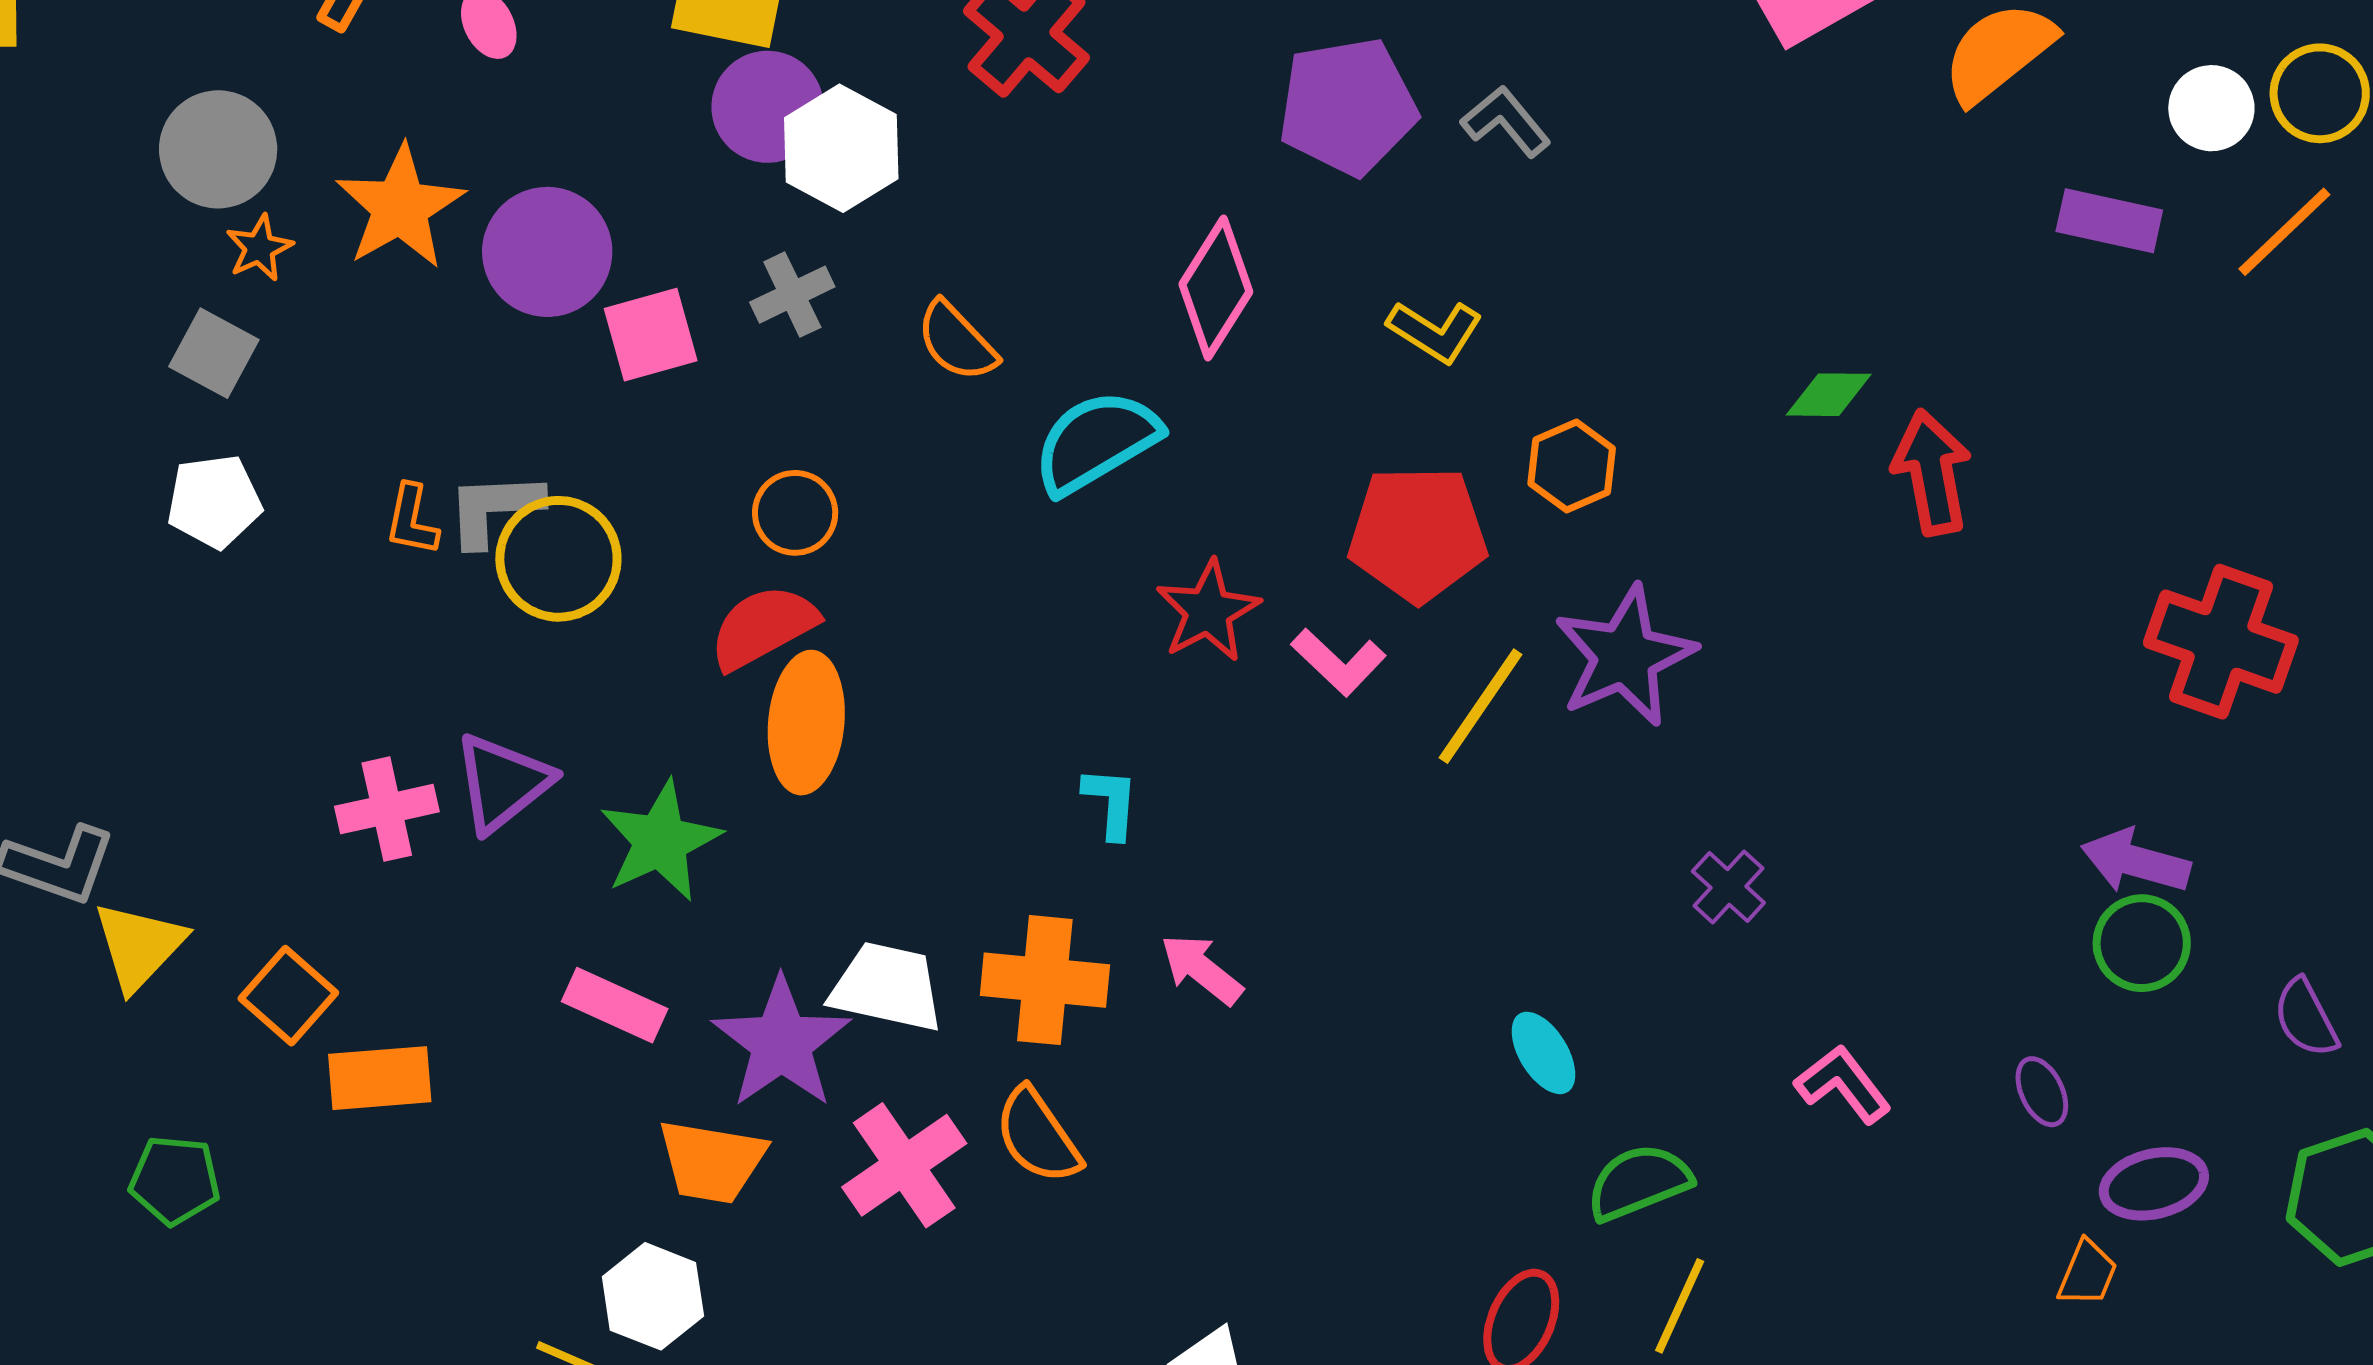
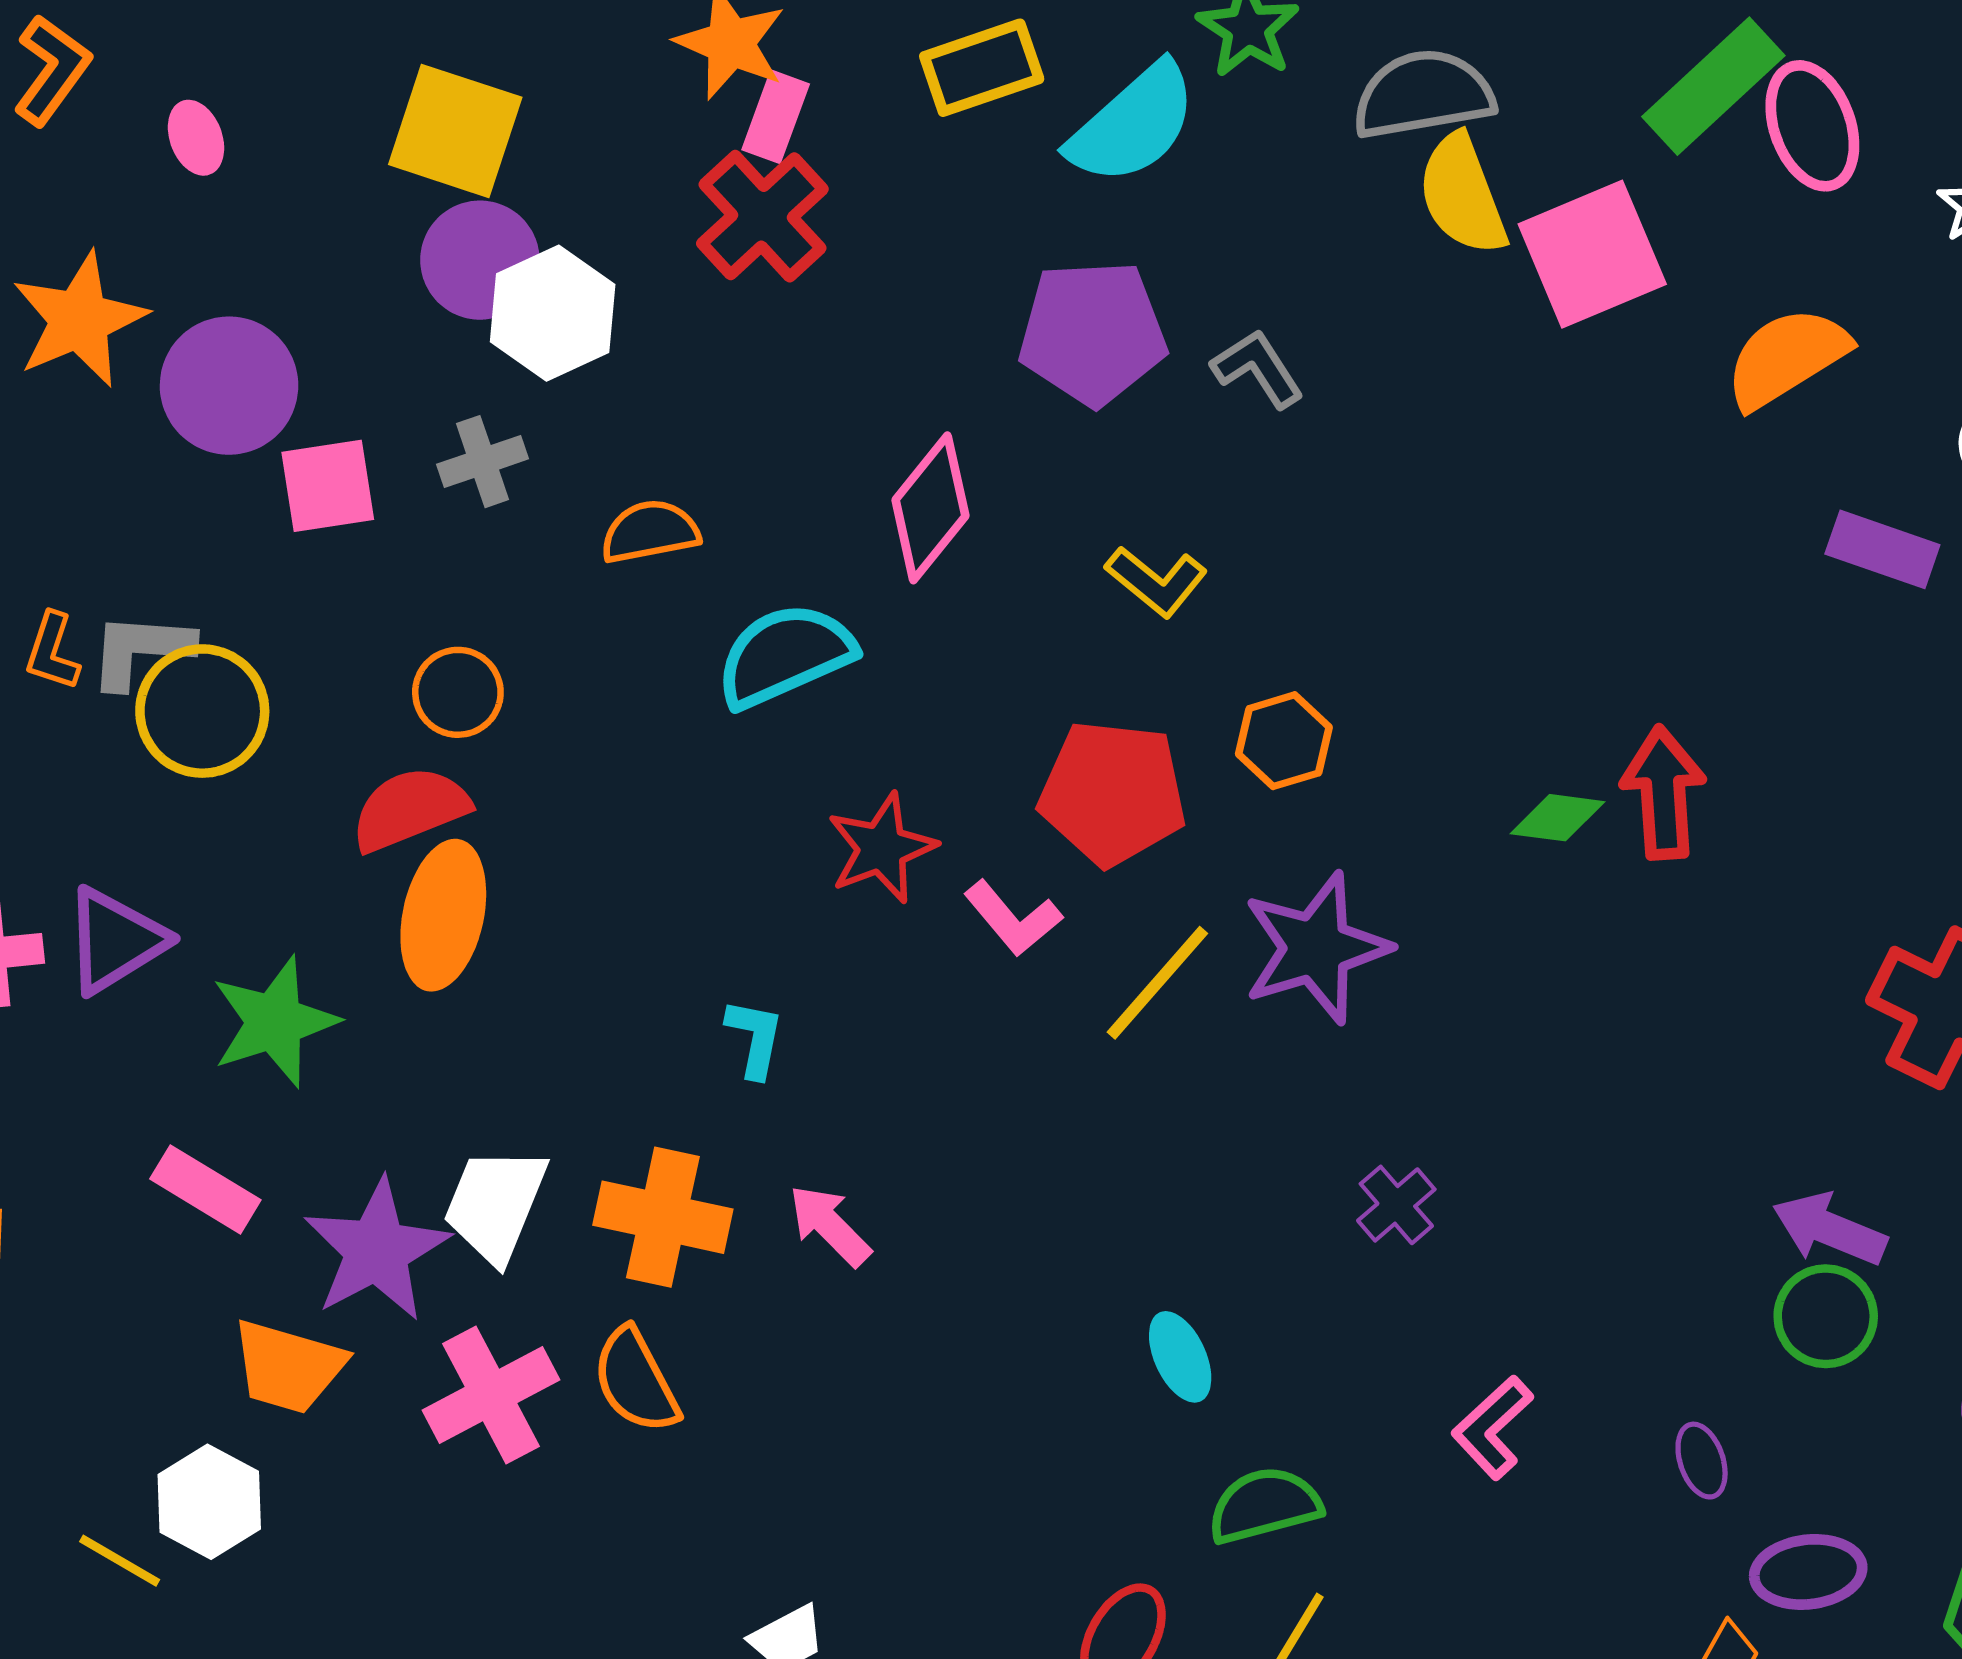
orange semicircle: (957, 341) -> (650, 532), turned 116
green diamond: (1829, 395) -> (1557, 818), moved
white trapezoid: (887, 987) -> (495, 1205), turned -87
pink L-shape: (1843, 1084) -> (1493, 1428), turned -102

